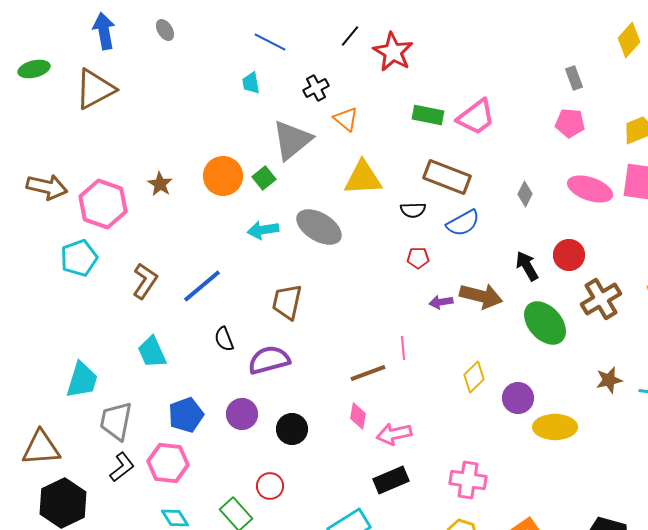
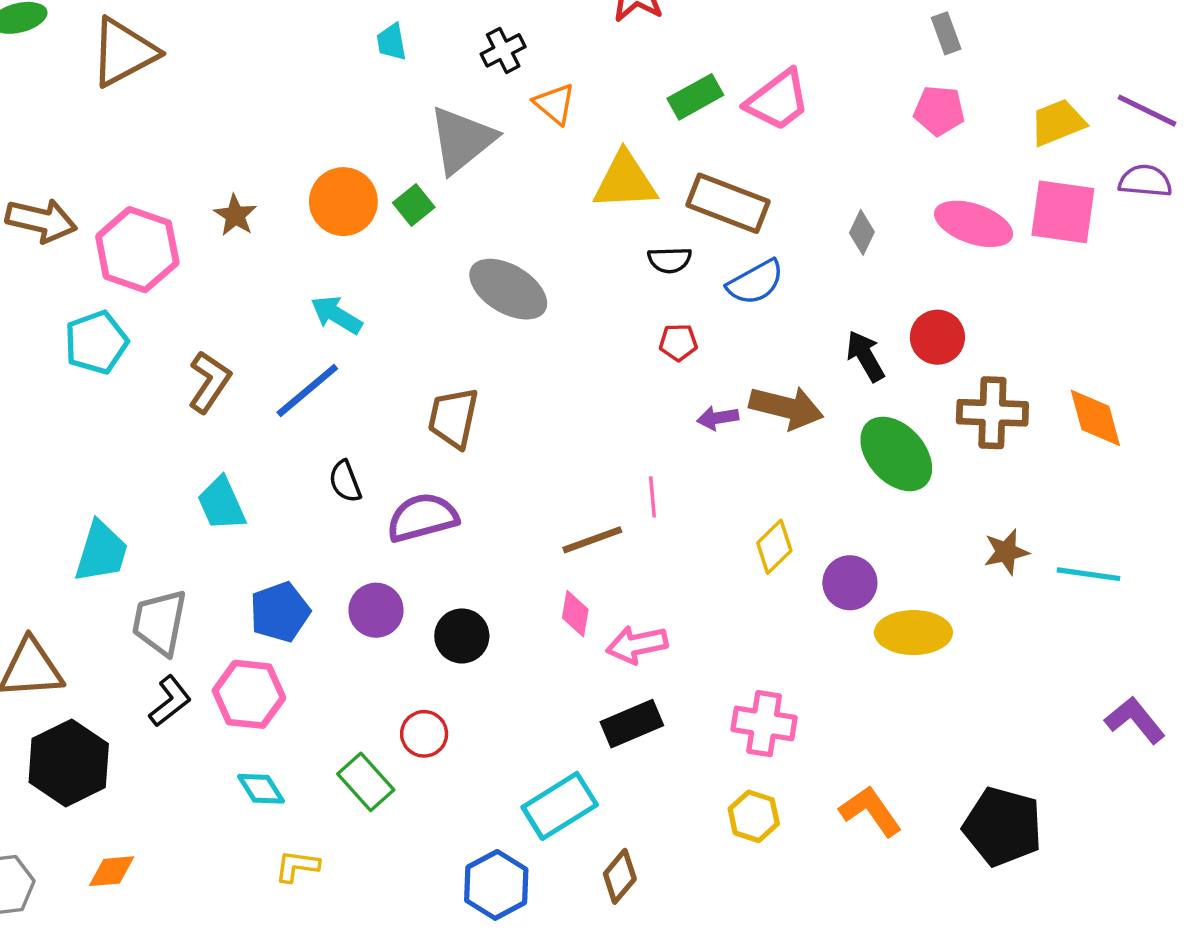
green rectangle: (428, 115) -> (695, 97), turned -40
yellow triangle: (363, 178) -> (625, 181), moved
cyan arrow: (263, 230) -> (337, 315), moved, turned 40
brown cross: (601, 299) -> (992, 413), turned 33

